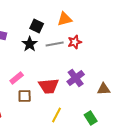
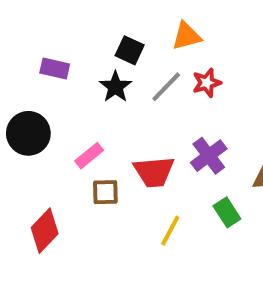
gray line: (55, 44) -> (166, 87), turned -36
green rectangle: (91, 118) -> (227, 212), moved

